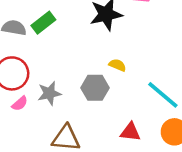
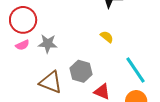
gray hexagon: (95, 88) -> (81, 71), moved

